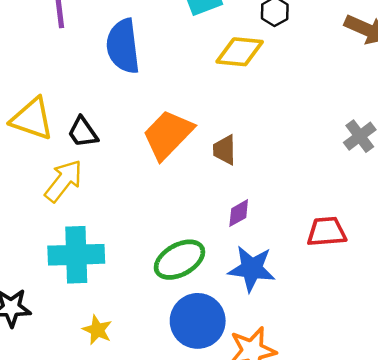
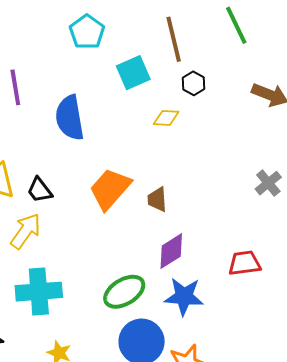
yellow diamond: (240, 52) -> (166, 118), size x0.7
purple diamond: (239, 213) -> (171, 251), size x1.5

